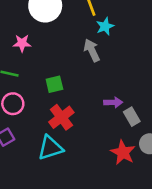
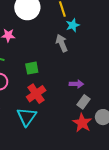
gray rectangle: (132, 117) -> (83, 102), moved, turned 64
cyan triangle: (50, 148) -> (27, 117), turned -40

